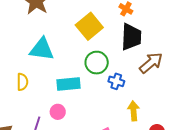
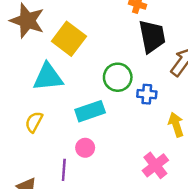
yellow square: (89, 26) -> (69, 39), moved
yellow semicircle: (22, 82) -> (34, 122), turned -138

